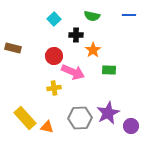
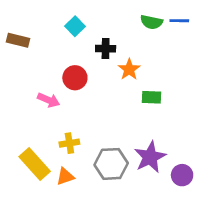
green semicircle: (92, 16) -> (151, 22), moved
brown rectangle: (13, 48) -> (18, 40), moved
pink arrow: (73, 72) -> (49, 100), moved, size x0.7
yellow cross: (54, 88) -> (69, 143), moved
orange triangle: (47, 127) -> (65, 177), turned -32

